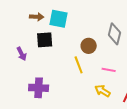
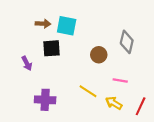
yellow line: (79, 65) -> (88, 91), moved, turned -36

